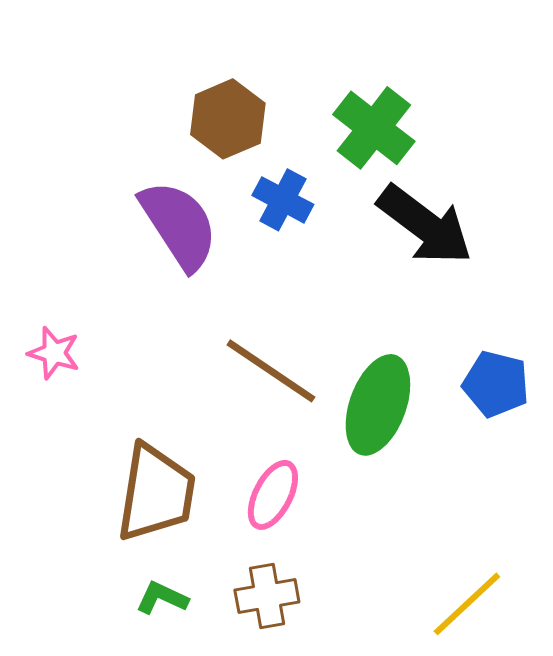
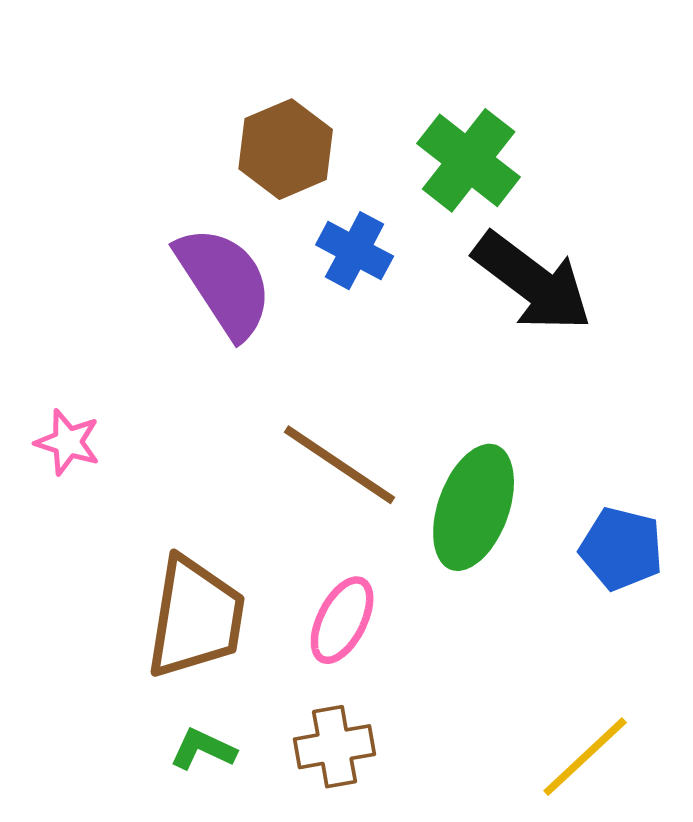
blue pentagon: (496, 384) -> (621, 549), moved

